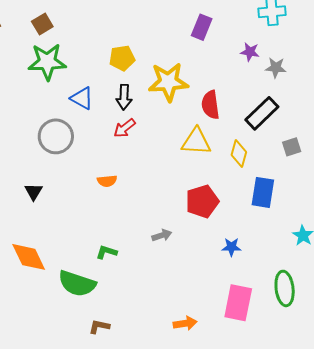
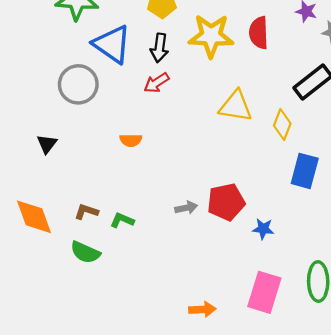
blue triangle: (82, 98) -> (112, 44), size x1.5
red semicircle: (210, 105) -> (259, 33), moved
red pentagon: (202, 201) -> (226, 202), moved
green semicircle: (77, 284) -> (85, 252), size x0.7
brown L-shape: (99, 327) -> (86, 212), moved

